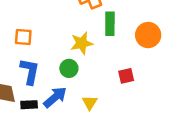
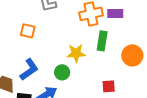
orange square: (23, 37) -> (28, 31), moved
blue L-shape: (30, 71) -> (29, 70), turned 35

